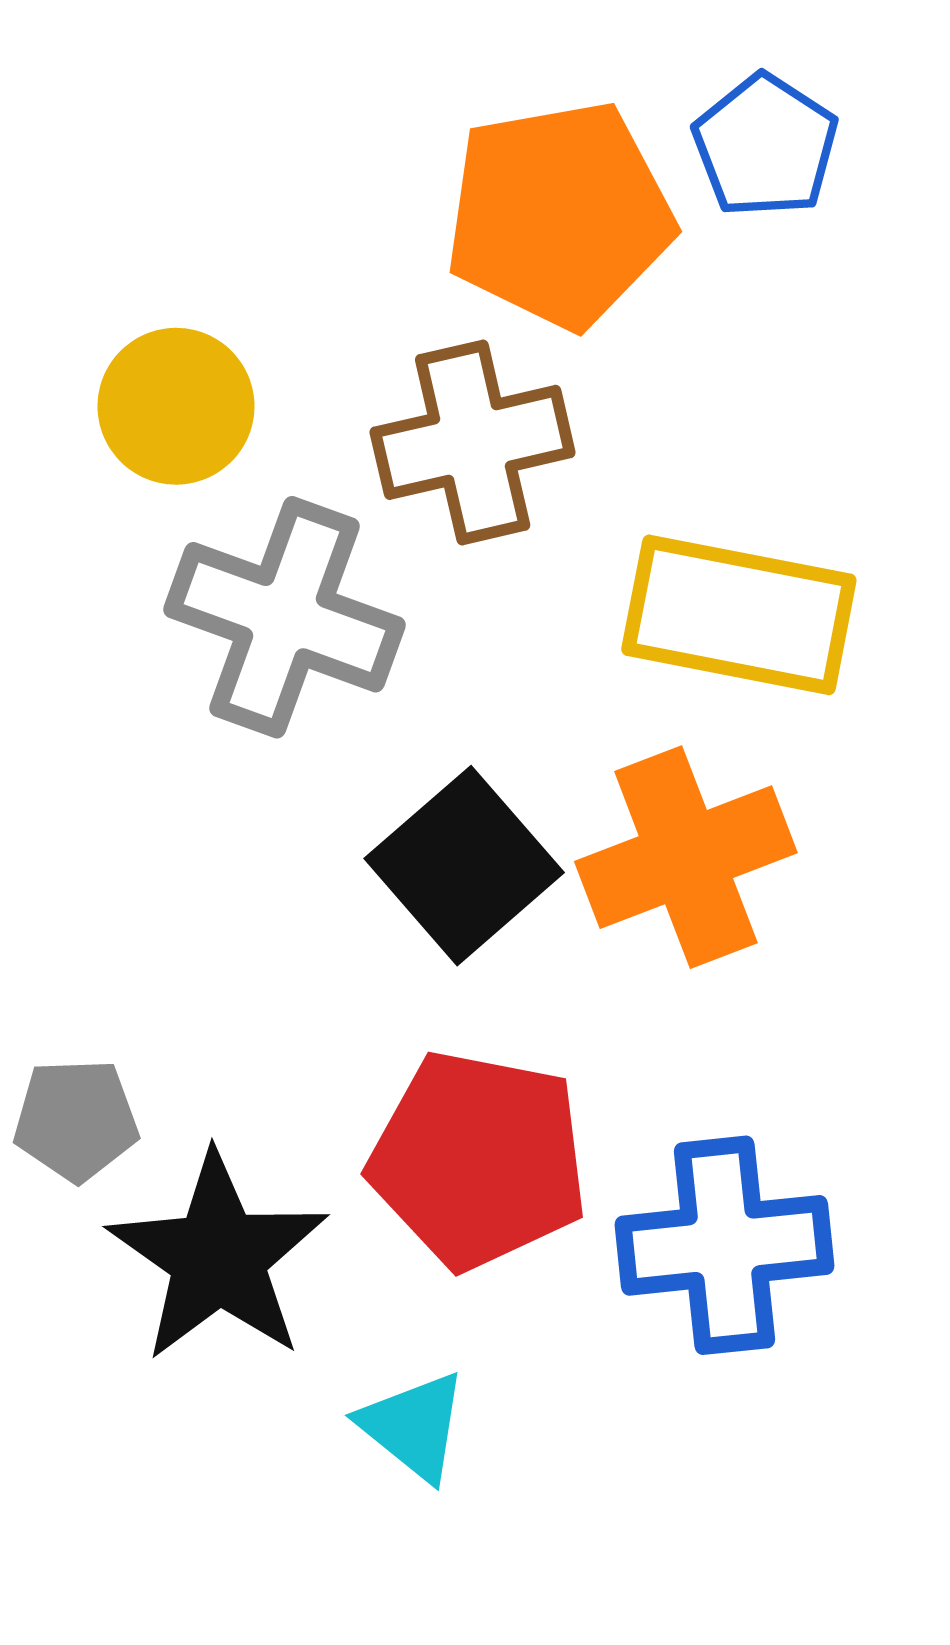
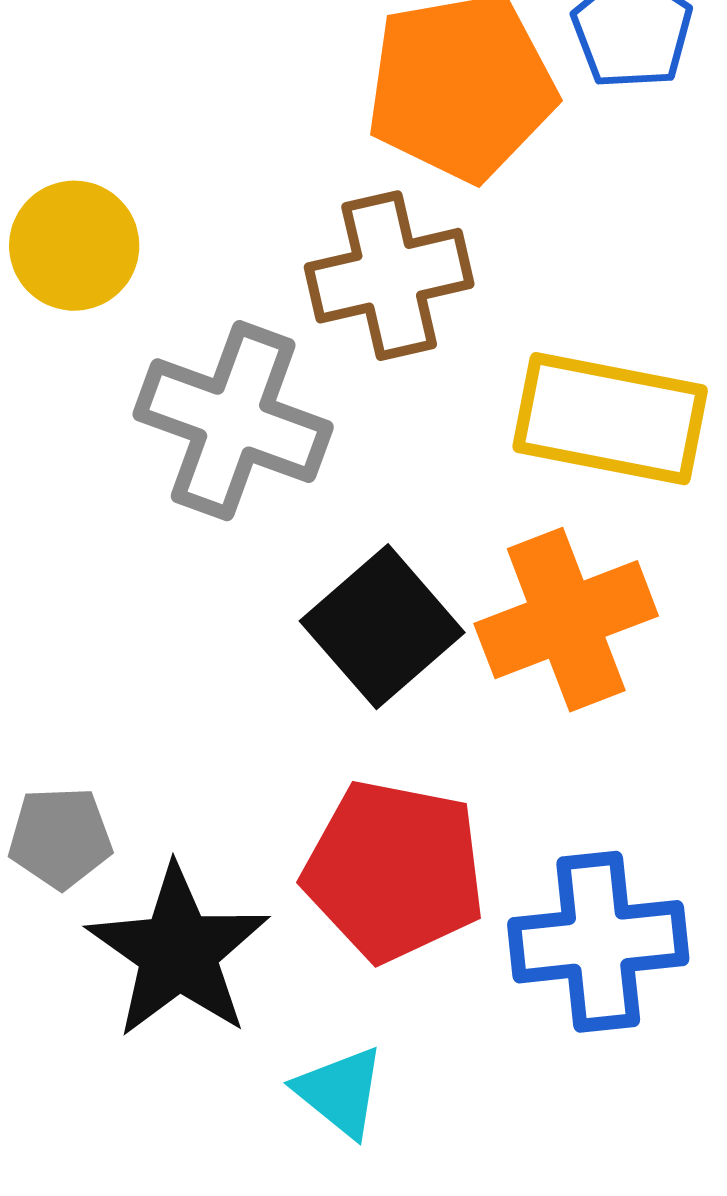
yellow circle: (176, 406) -> (74, 246), moved

